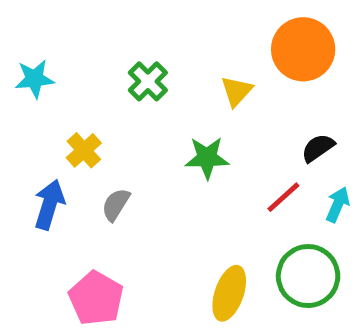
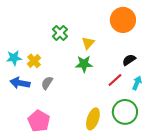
cyan star: (35, 79) -> (14, 58), moved
yellow triangle: (237, 91) -> (88, 43), moved
blue arrow: (49, 205) -> (20, 83), turned -96

